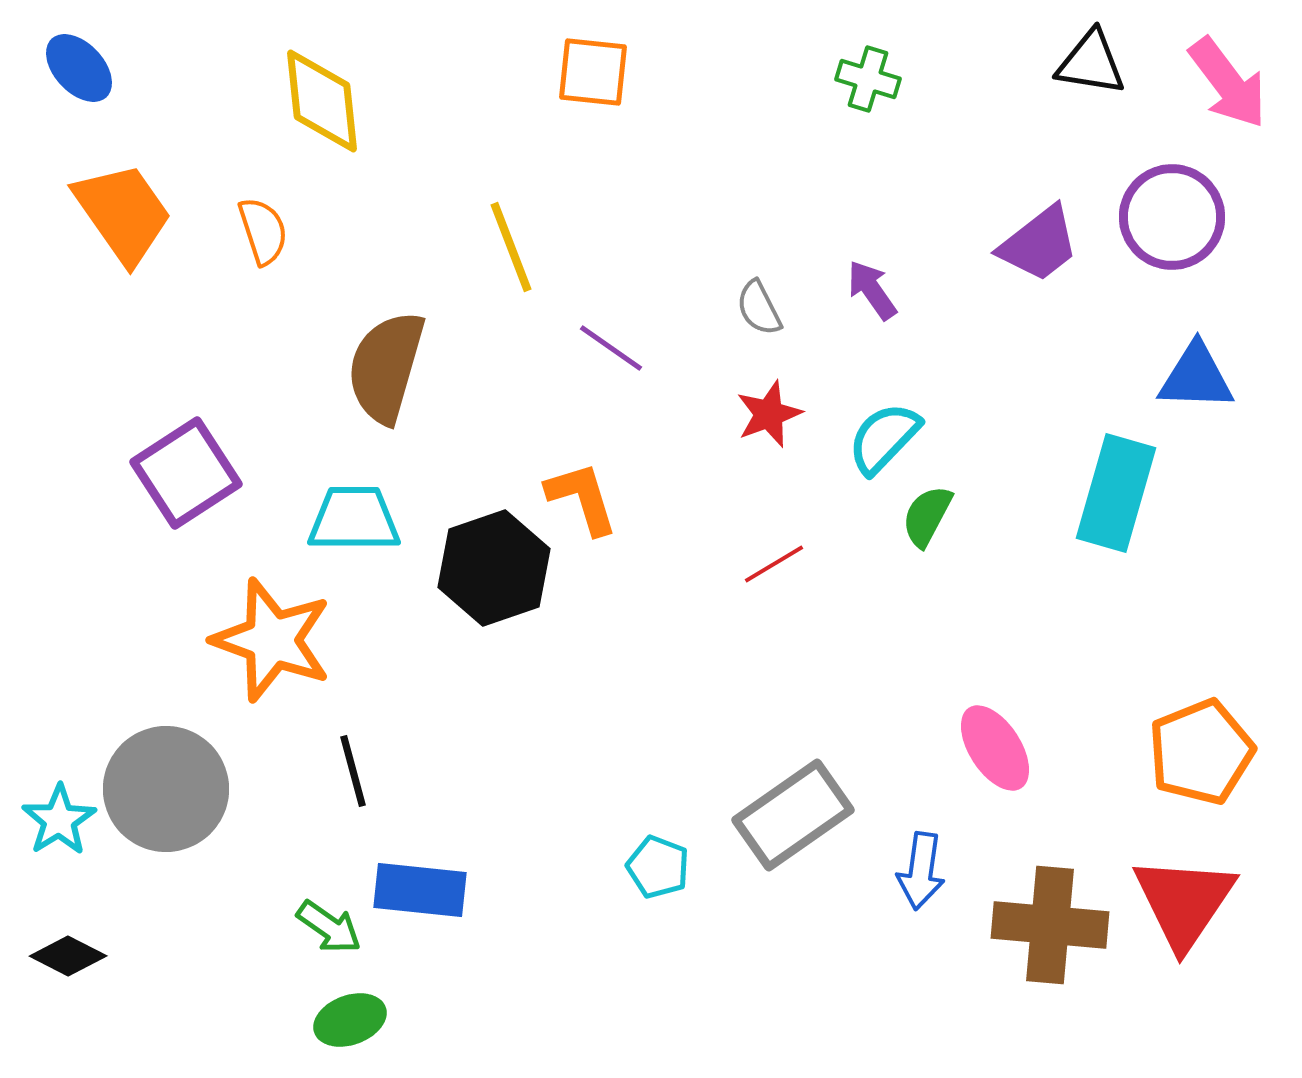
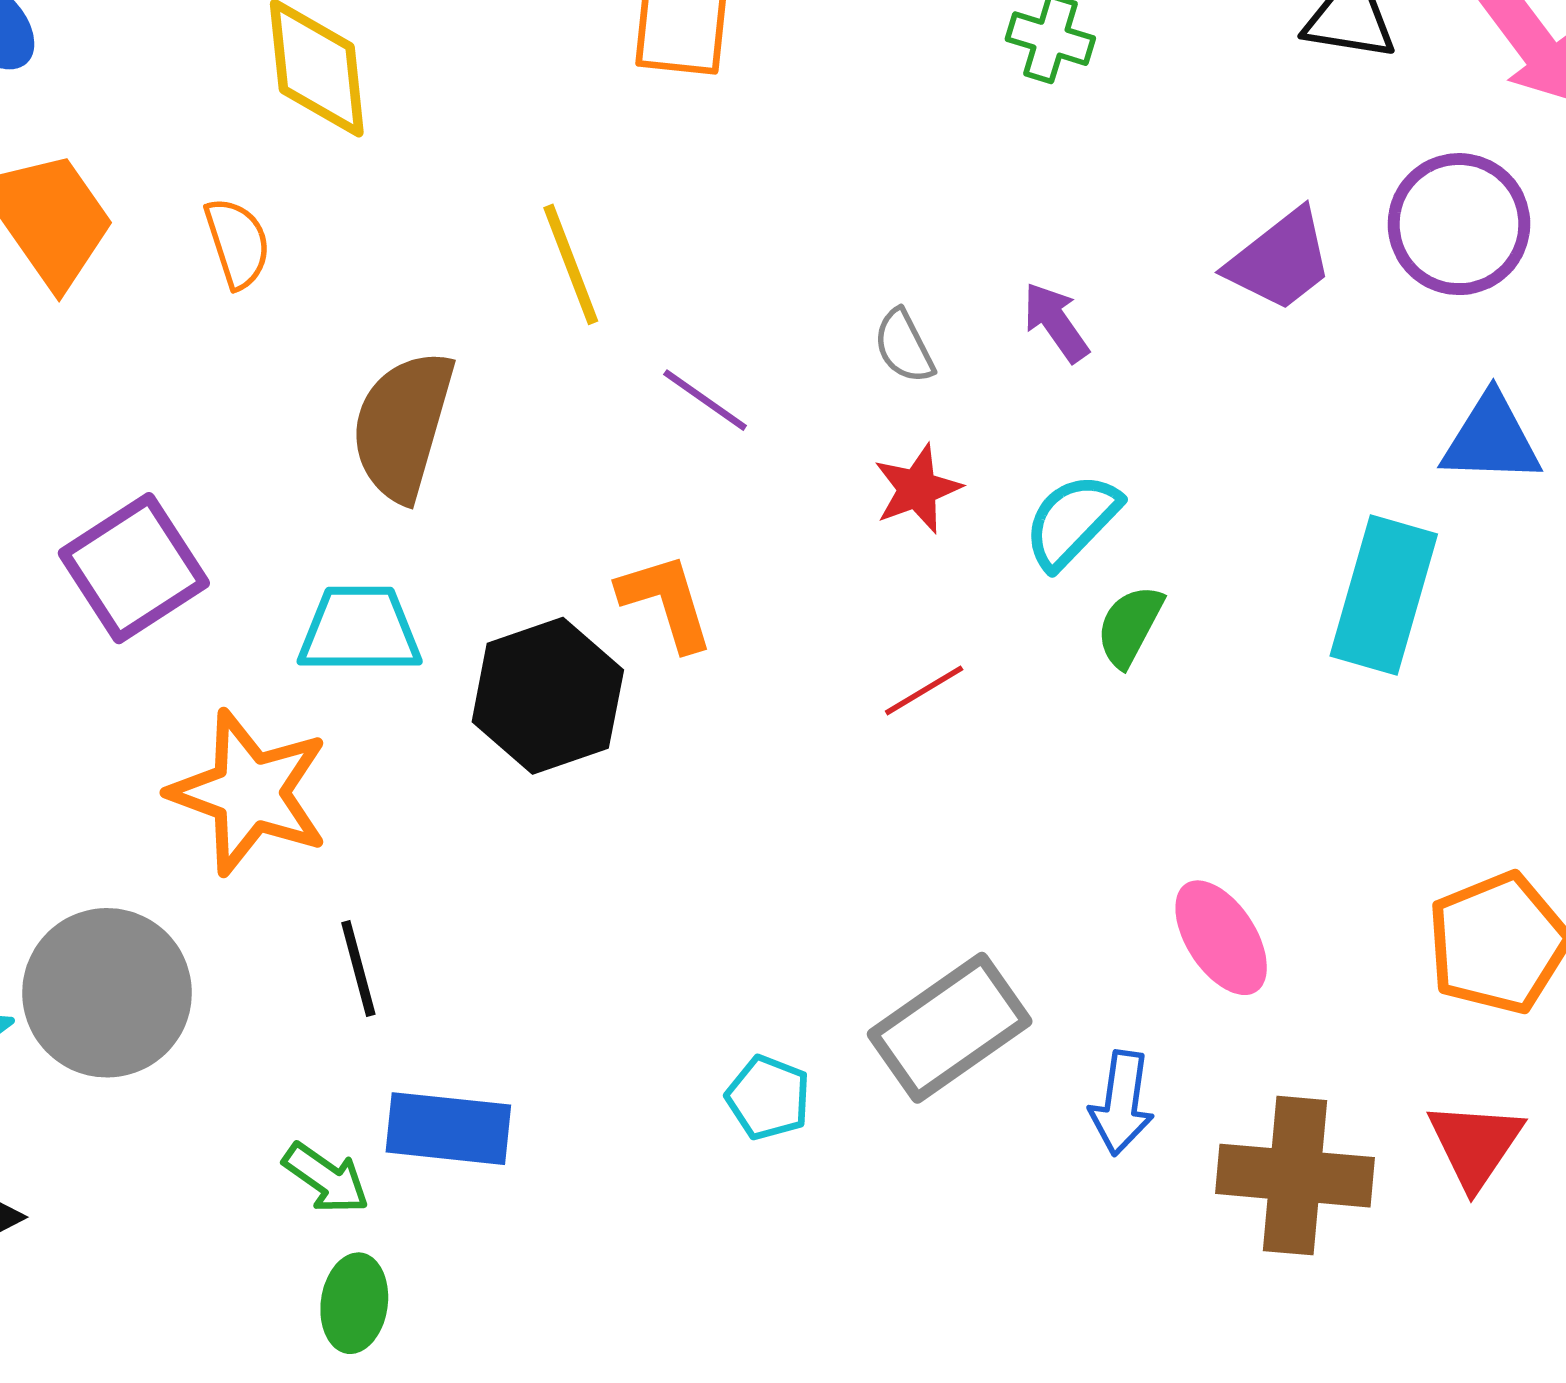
red triangle: (1184, 902) -> (1475, 1145), size x0.7
green ellipse: (350, 1020) -> (354, 1303), turned -62

